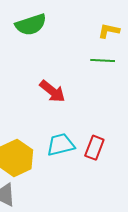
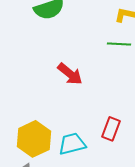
cyan trapezoid: (61, 145) -> (72, 144), moved

